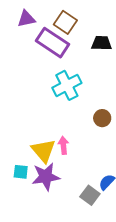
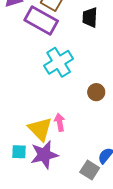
black trapezoid: (102, 43) -> (90, 17), turned -85

